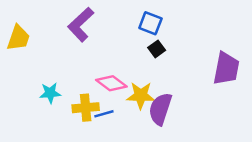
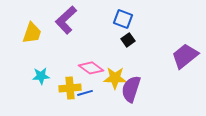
yellow trapezoid: (18, 38) -> (32, 33), moved
purple trapezoid: (226, 69) -> (185, 56), turned -140

